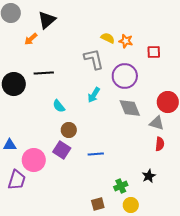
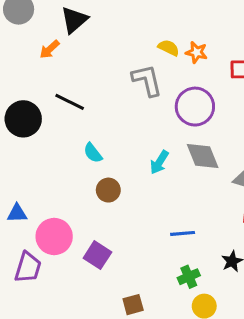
black line: (44, 73) -> (70, 102), turned 30
cyan arrow: (94, 95) -> (159, 162), moved
purple square: (62, 150) -> (97, 255), moved
blue line: (96, 154) -> (183, 233), moved
brown square: (98, 204) -> (133, 305), moved

